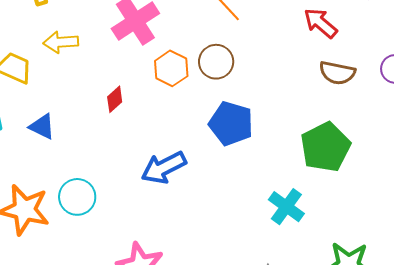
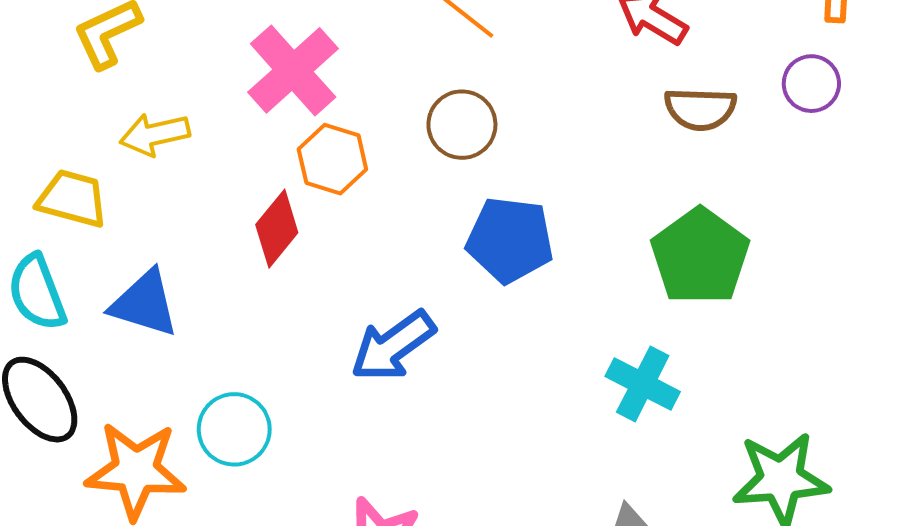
orange hexagon: (171, 68) -> (332, 159), moved
red diamond: (115, 99) -> (277, 229), size x1.4
blue triangle: (42, 126) -> (144, 304), size x1.4

